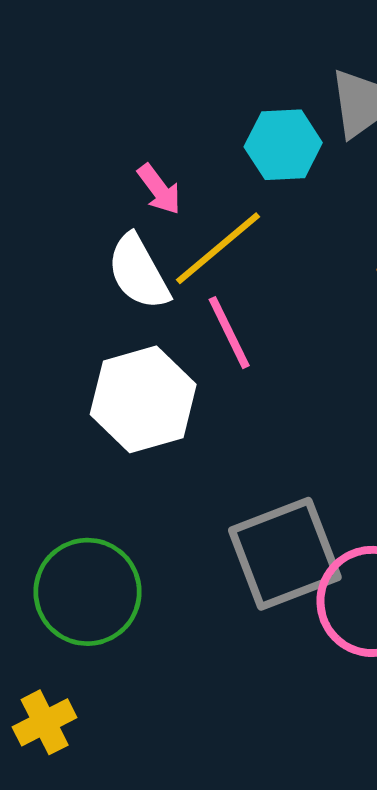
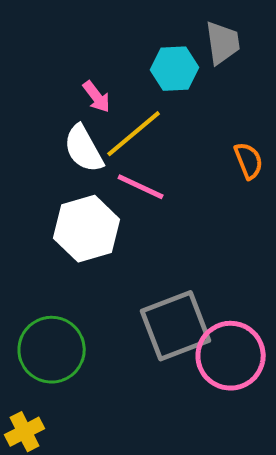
pink line: (229, 333) -> (141, 187), turned -39

